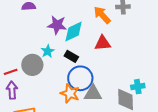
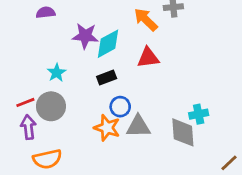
cyan star: (48, 51) -> (57, 73), moved
black rectangle: (71, 56) -> (107, 78), turned -48
gray circle: (32, 65) -> (51, 106), moved
blue circle: (80, 78) -> (120, 107), size x0.6

